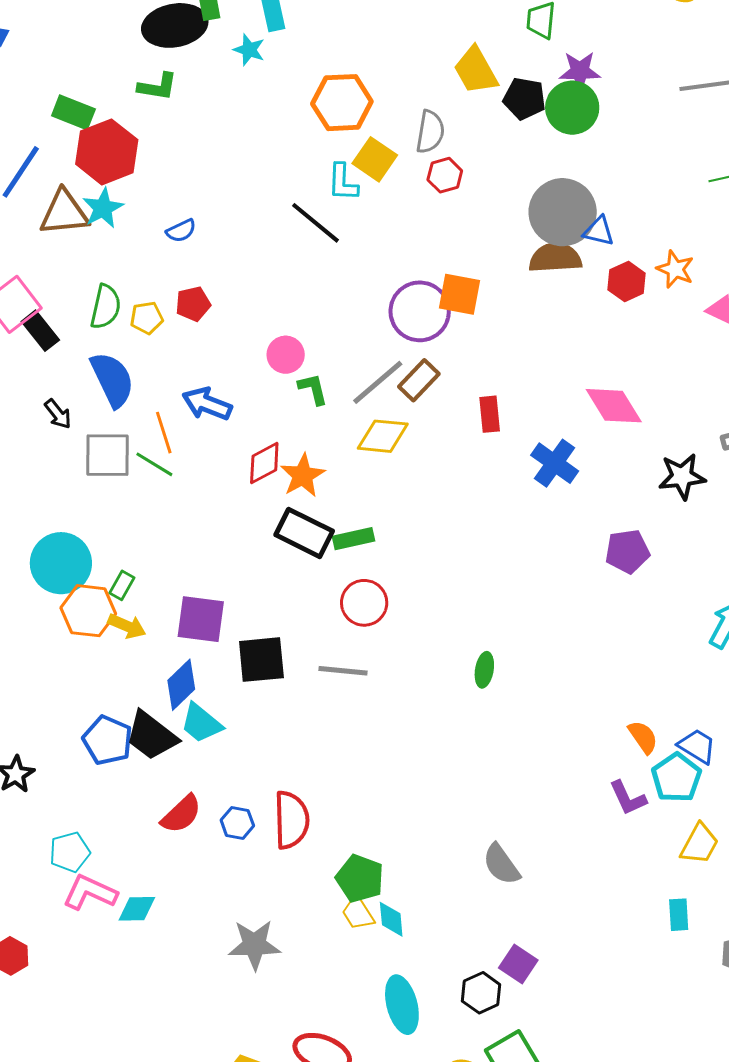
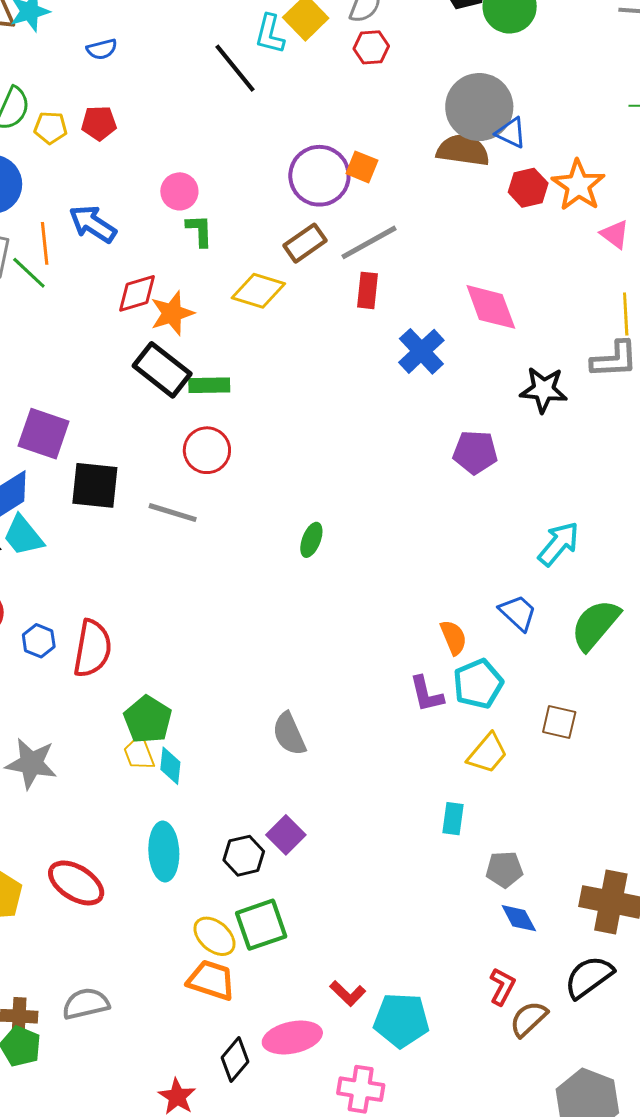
orange star: (675, 269) -> (578, 185), size x1.4
orange square: (460, 294) -> (362, 167), size x0.7
gray line: (378, 382) -> (369, 242), moved
blue trapezoid: (697, 746) -> (518, 613), moved

